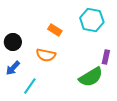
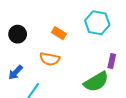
black circle: (13, 42) -> (18, 34), moved

